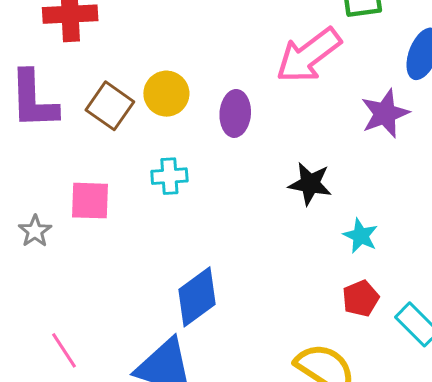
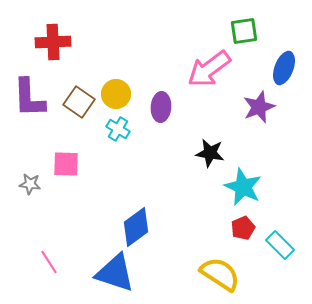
cyan cross: (169, 176) -> (118, 129), moved, turned 35
gray star: (35, 231) -> (30, 184), turned -30
cyan star: (361, 236) -> (243, 187), size x1.6

